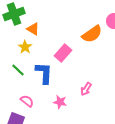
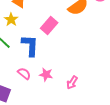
pink arrow: (86, 89) -> (72, 83), moved
pink semicircle: (27, 101) -> (24, 74), moved

